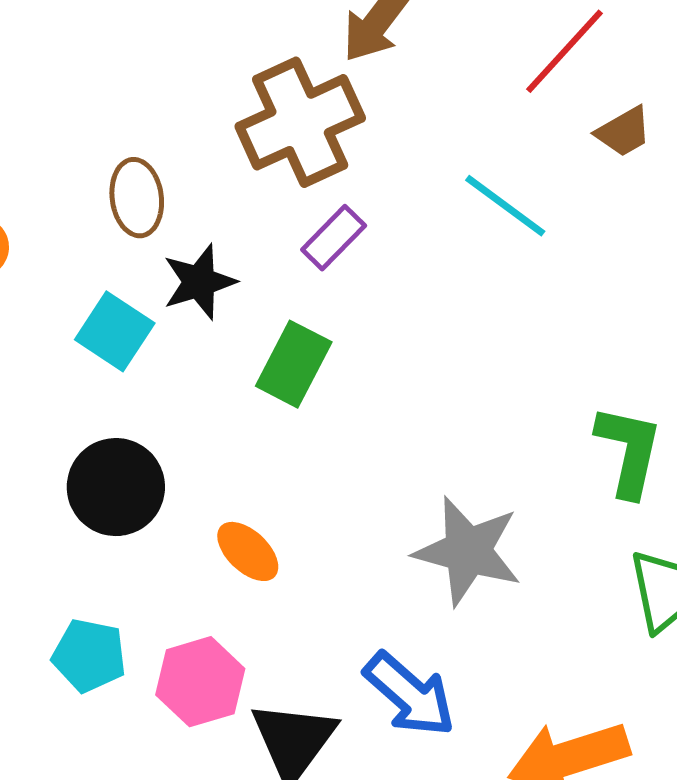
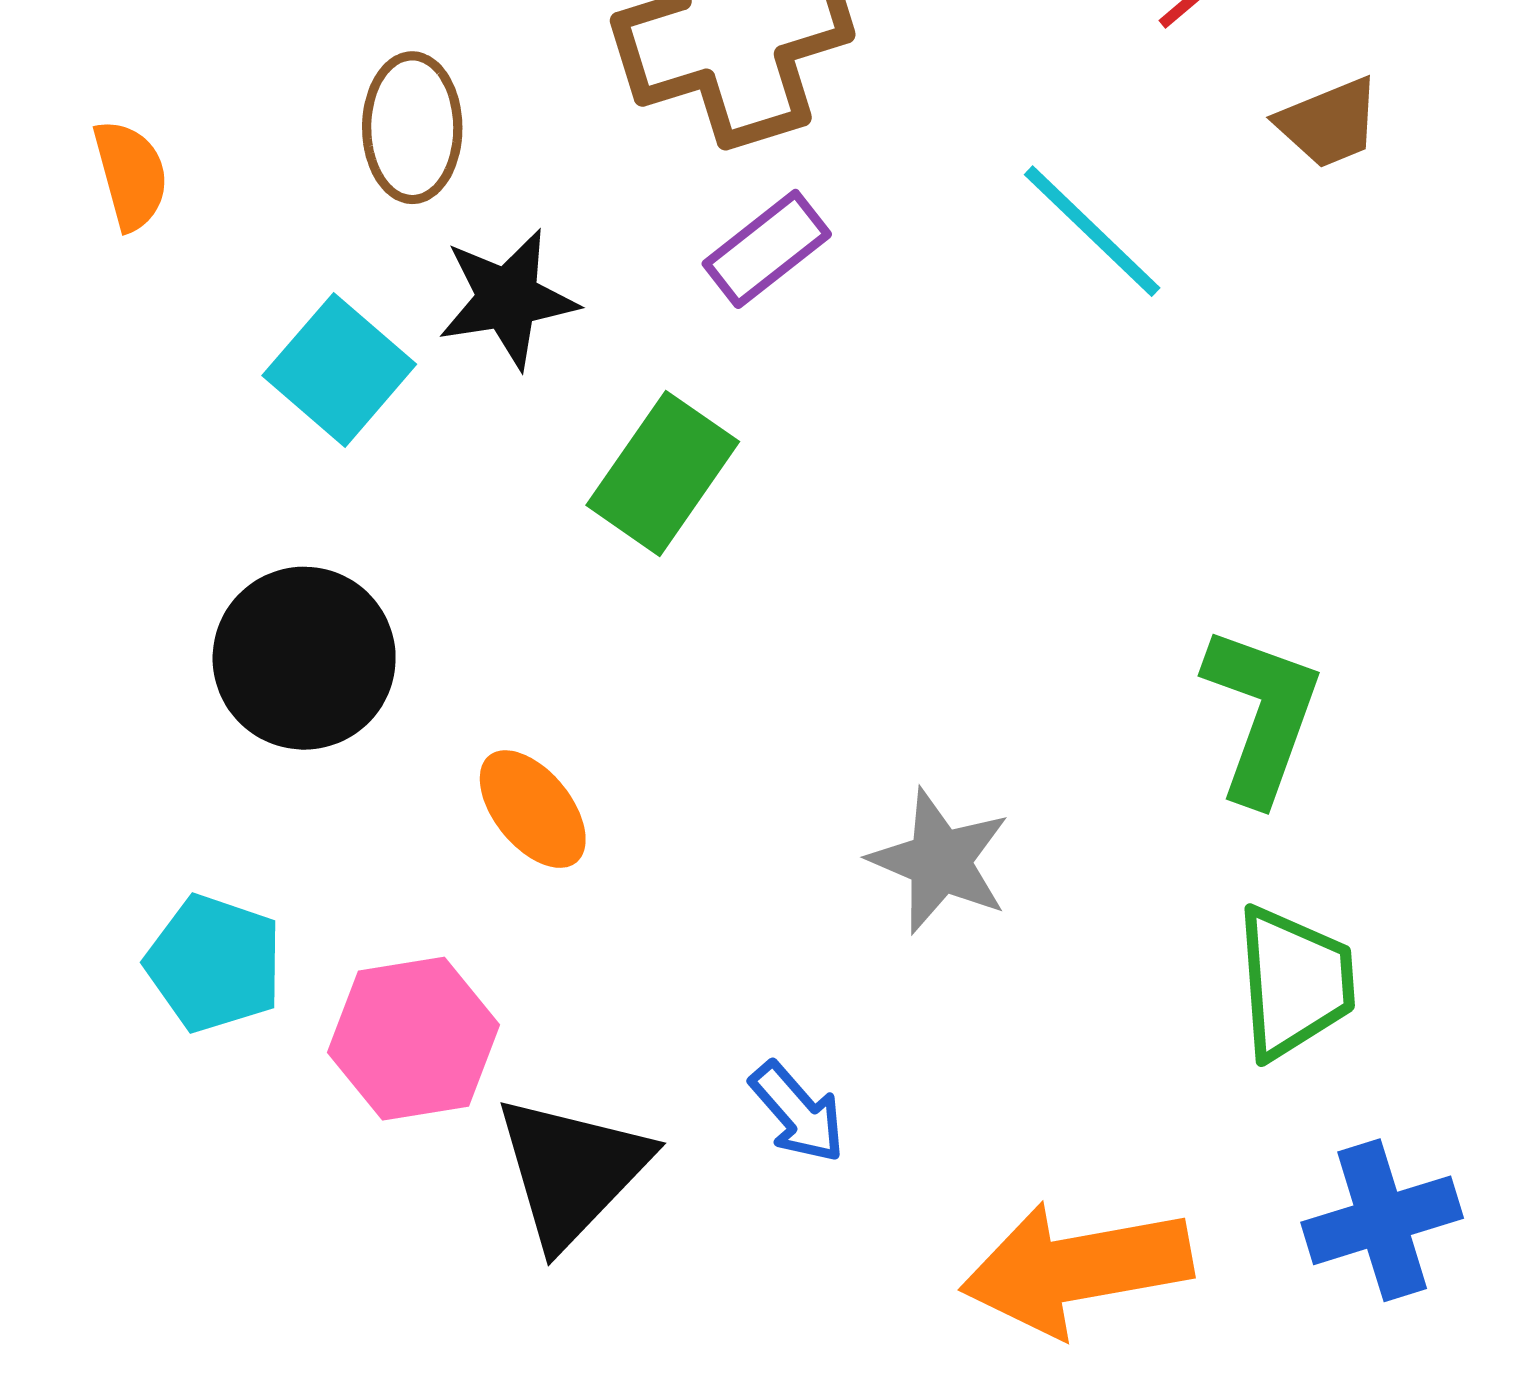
gray star: (468, 551) -> (940, 861), size x0.7
blue arrow: (409, 694) -> (798, 1112), size x0.6

